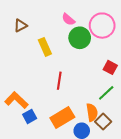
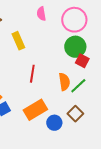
pink semicircle: (68, 19) -> (41, 14), turned 40
green circle: (80, 38) -> (75, 47), moved
orange semicircle: (92, 112) -> (64, 82), moved

